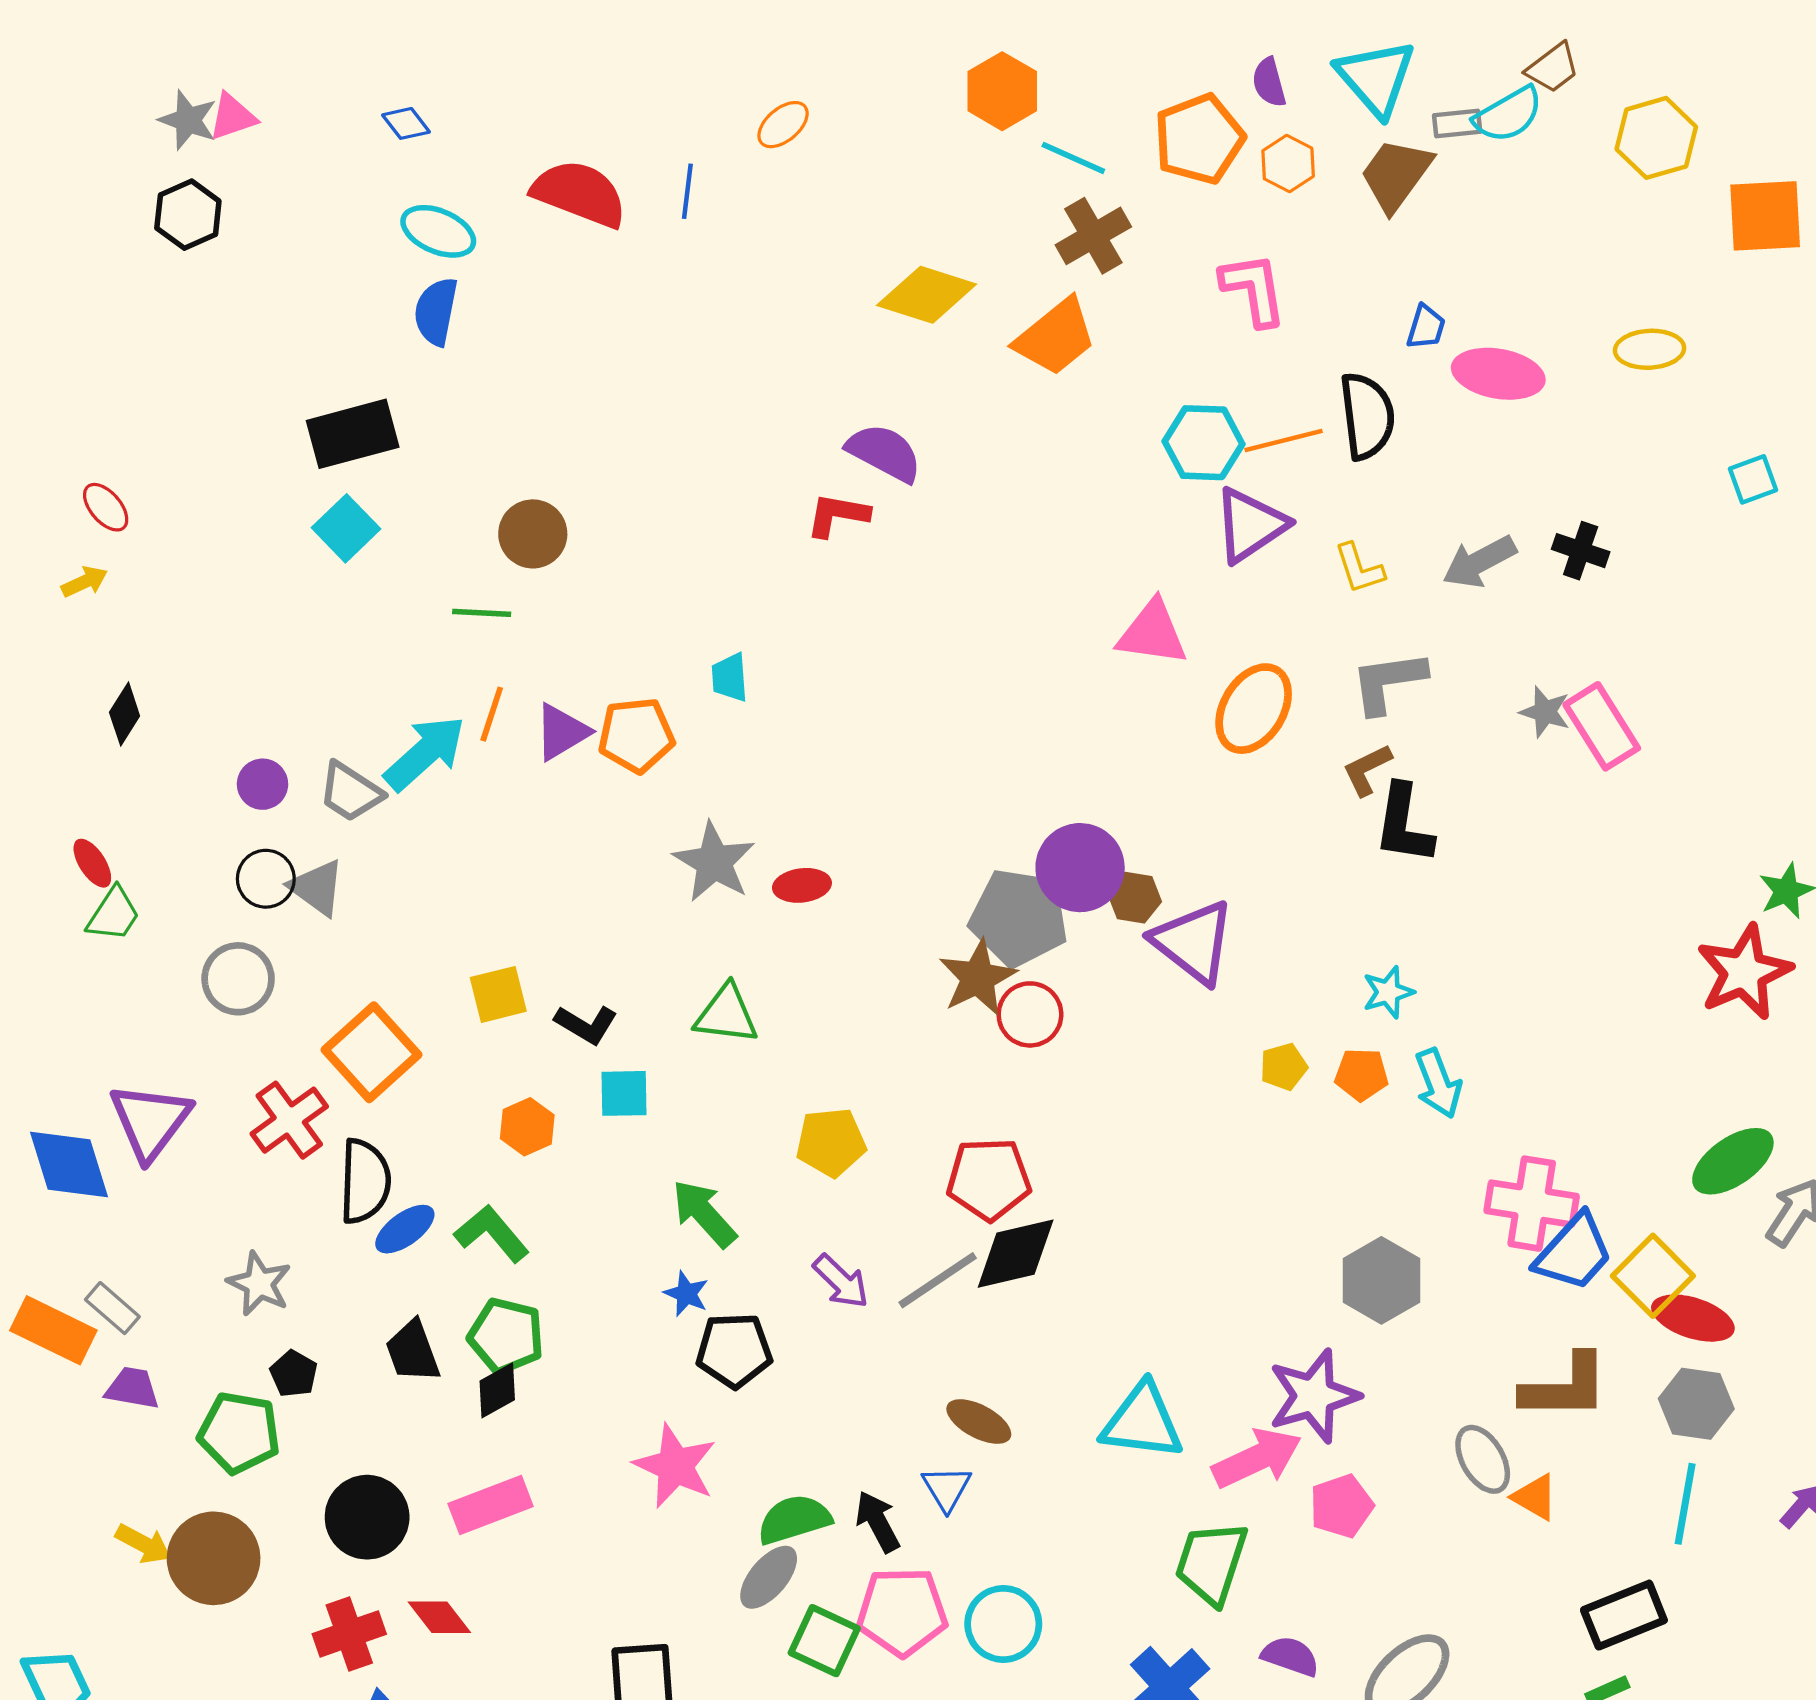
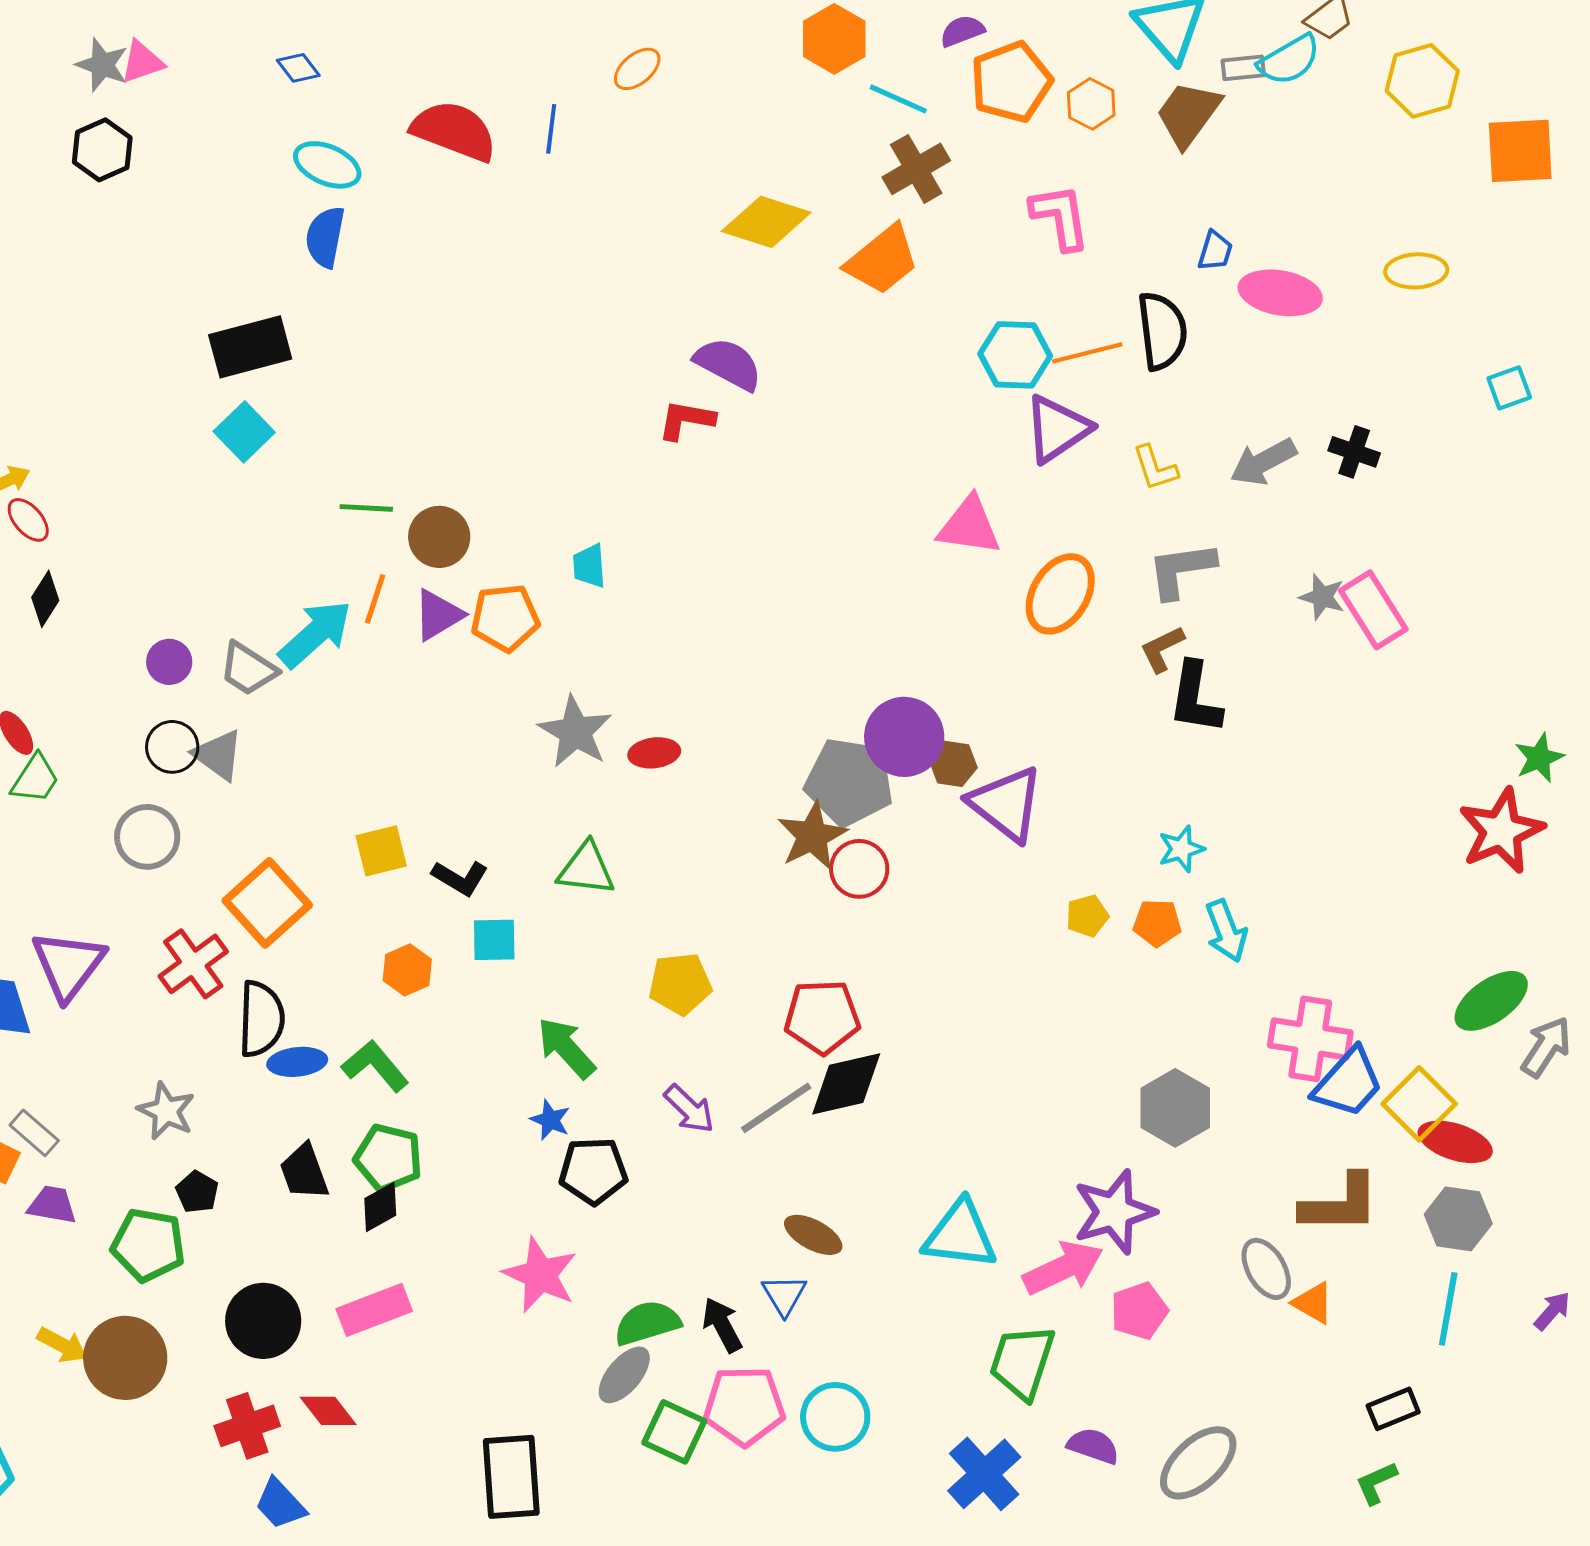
purple semicircle: (1269, 82) -> (962, 31), moved, turned 84
red ellipse: (106, 507) -> (28, 520), moved
brown circle: (533, 534) -> (439, 537), moved
blue ellipse: (405, 1229) -> (297, 1062), turned 30
black rectangle: (1624, 1615) -> (1393, 1409), size x0.7

